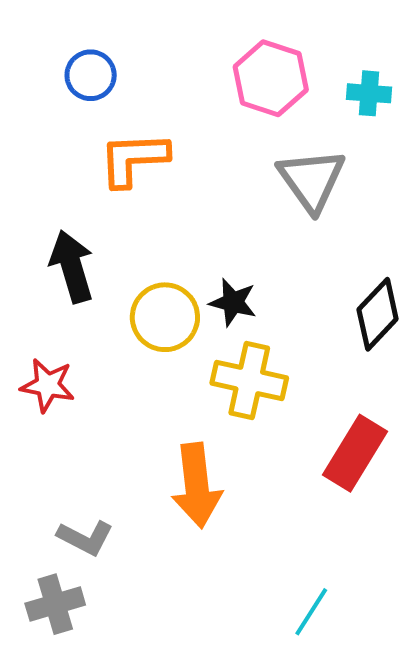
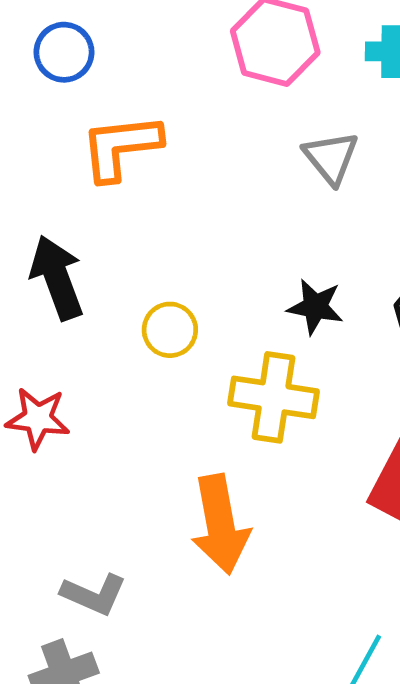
gray triangle: (312, 180) -> (331, 158), size x0.7
black star: (233, 302) -> (315, 307), moved
yellow circle: (165, 317) -> (170, 330), size x0.7

